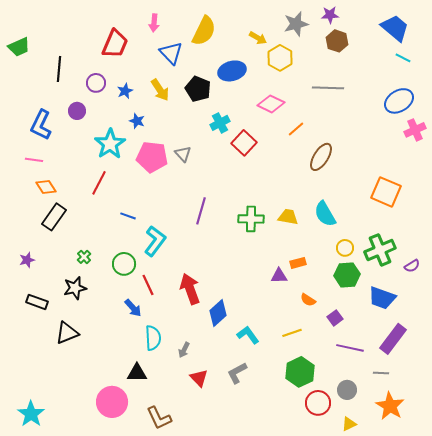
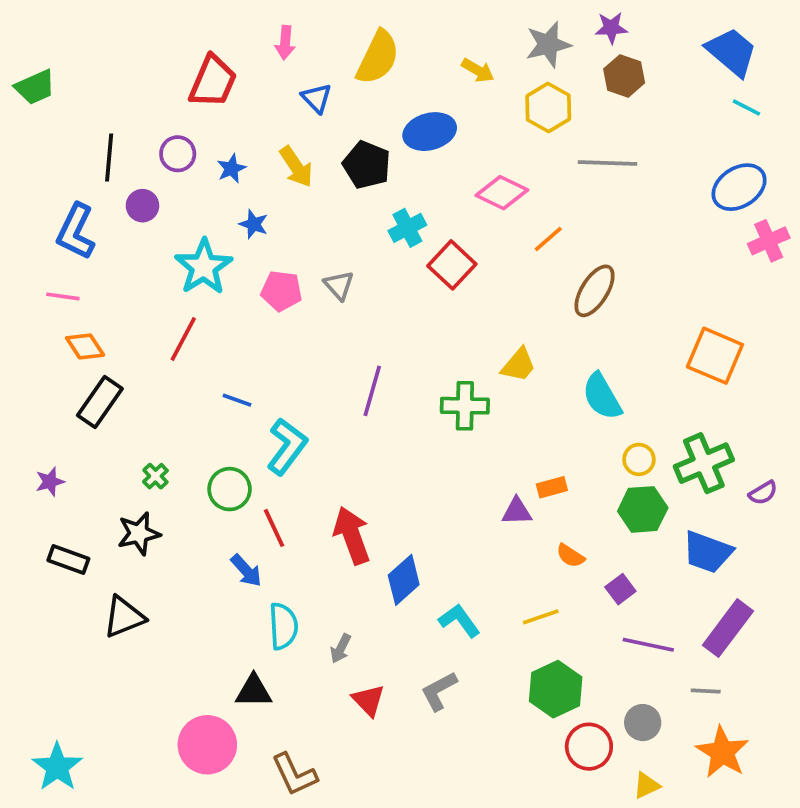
blue triangle: (171, 53) -> (317, 98), size x0.7
yellow hexagon: (280, 58) -> (548, 107), moved
black line: (59, 69) -> (109, 157), moved
pink pentagon: (152, 157) -> (281, 291), size x0.7
yellow trapezoid: (288, 217) -> (519, 365), moved, turned 120

